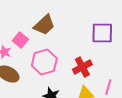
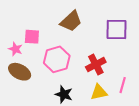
brown trapezoid: (44, 25) -> (71, 21), moved
pink square: (20, 40) -> (32, 37), turned -35

